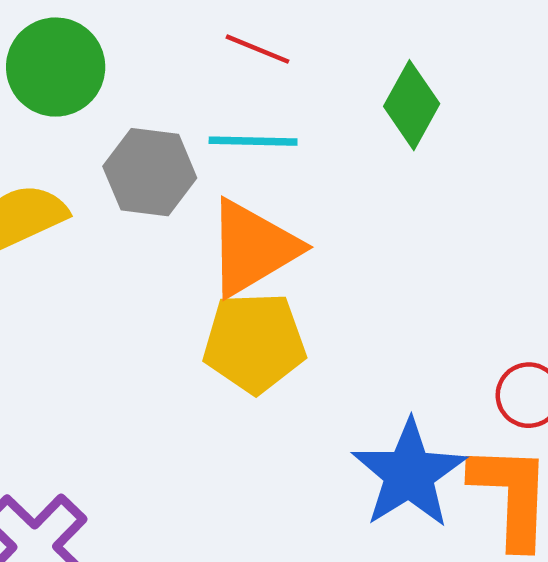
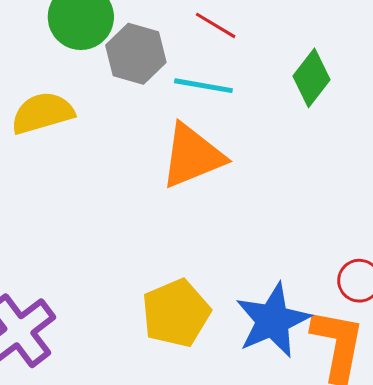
gray hexagon: (150, 172) -> (136, 54), moved
yellow pentagon: (254, 343) -> (176, 313), moved, turned -30

